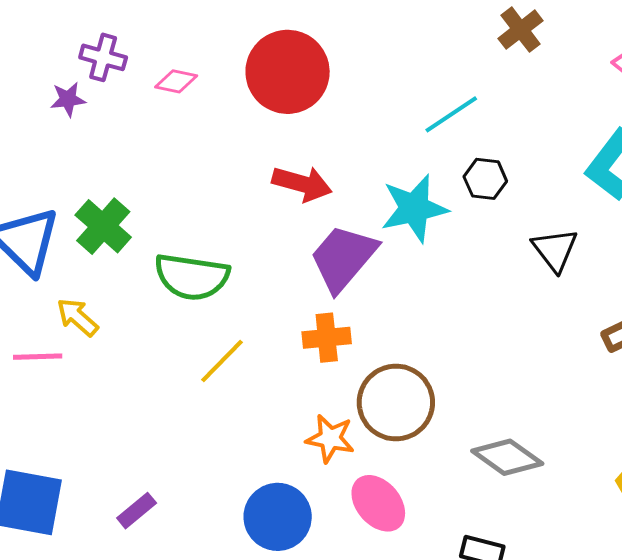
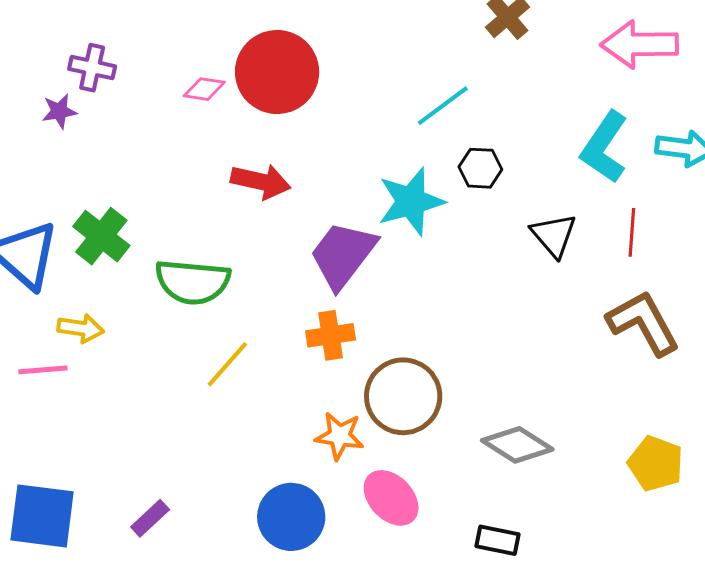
pink diamond: (176, 81) -> (204, 89), moved
red arrow: (302, 184) -> (261, 181), moved
yellow arrow: (77, 317) -> (81, 328), turned 150

